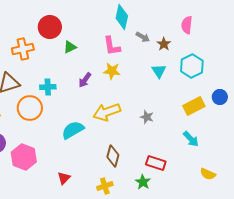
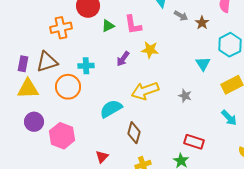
pink L-shape: (112, 46) -> (133, 25), moved
cyan triangle: (159, 71) -> (203, 64), moved
brown diamond: (113, 156) -> (134, 133), moved

